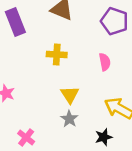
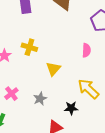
yellow cross: (57, 55) -> (29, 47), moved
gray star: (69, 119) -> (40, 99), moved

